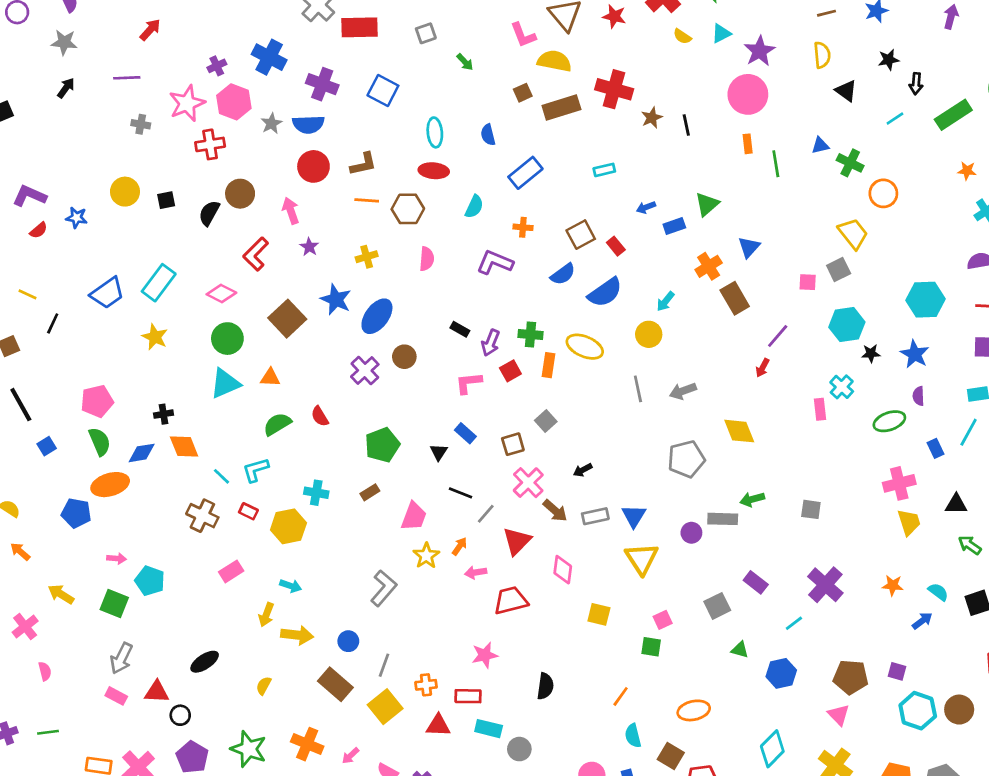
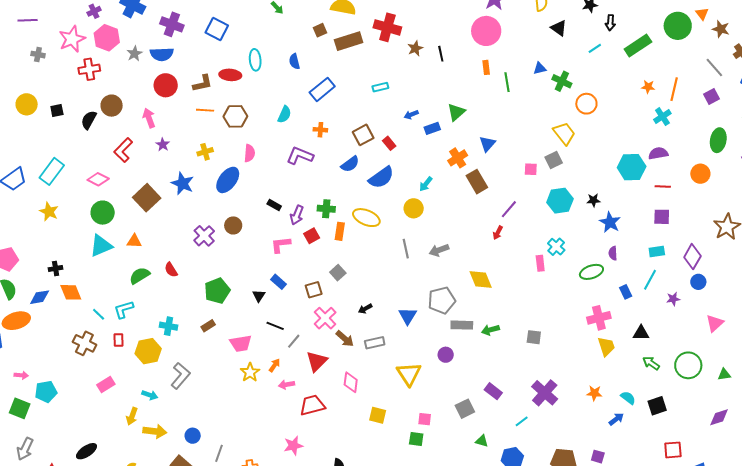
red ellipse: (434, 171) -> (230, 75), moved
cyan hexagon: (925, 300) -> (632, 167), moved
blue ellipse: (377, 316) -> (228, 180), moved
black star: (871, 353) -> (593, 200), moved
red rectangle: (248, 511) -> (119, 340), turned 64
pink trapezoid: (414, 516) -> (241, 343), turned 60
blue triangle: (634, 516) -> (408, 316), moved
gray rectangle: (723, 519) -> (462, 325), moved
cyan pentagon: (150, 581) -> (46, 392), turned -30
gray L-shape: (384, 588) -> (180, 376), moved
pink square: (663, 620) -> (425, 419), turned 32

